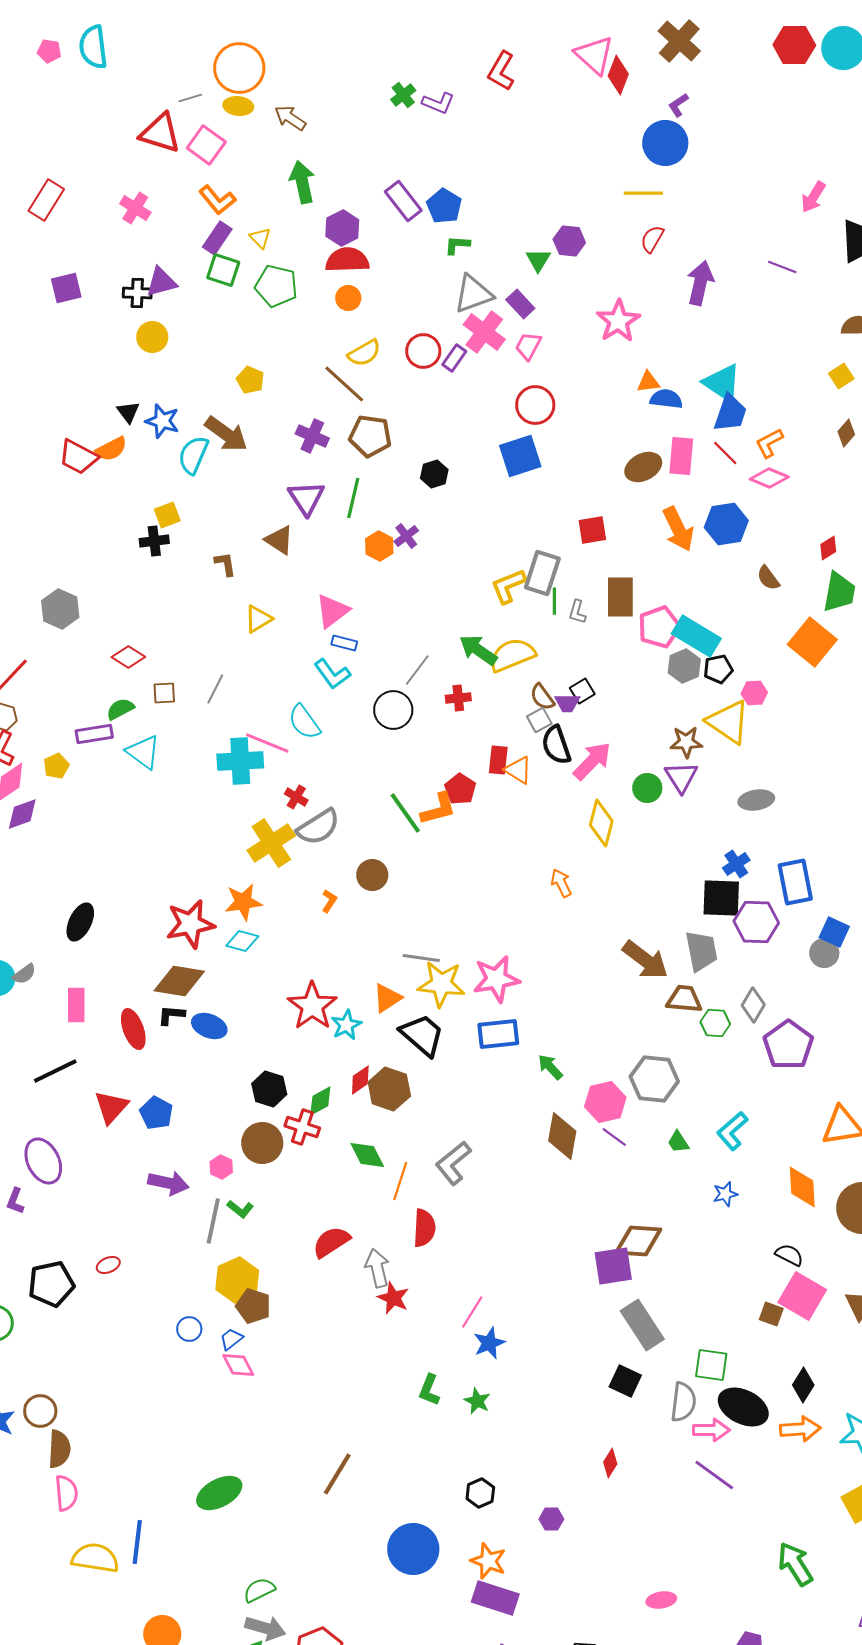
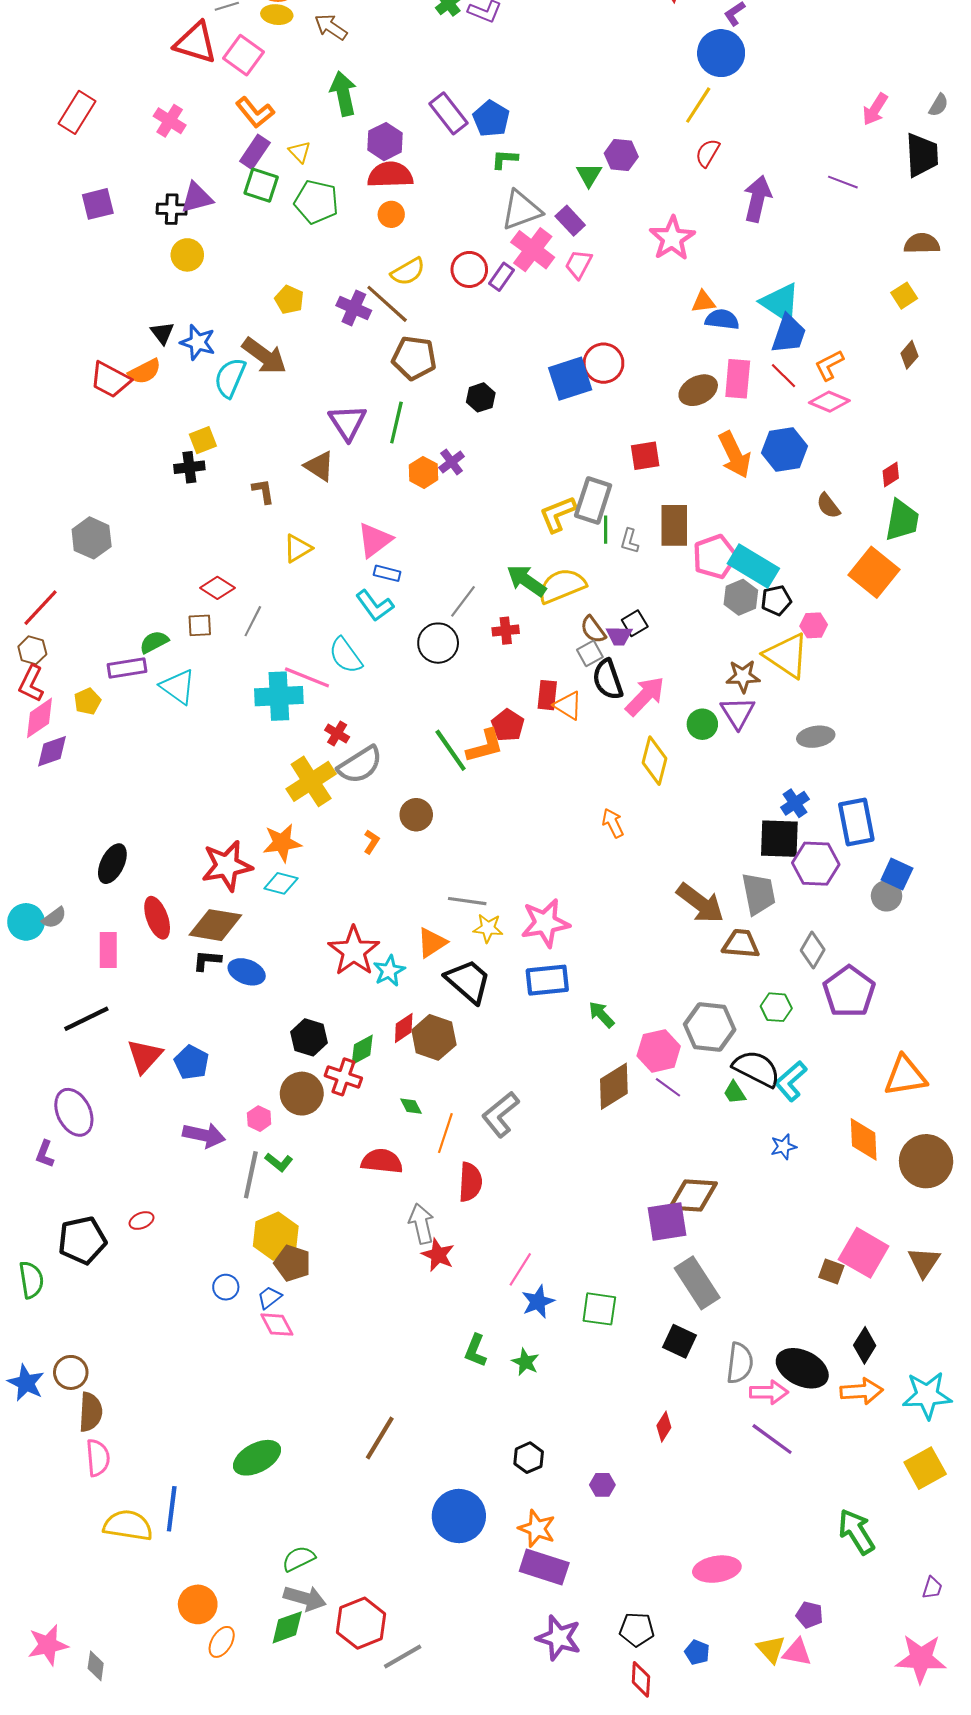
yellow line: (643, 193) -> (698, 105), turned -57
red circle: (535, 405) -> (603, 363), moved
purple cross: (312, 436) -> (354, 308), moved
red diamond: (128, 657) -> (217, 588), moved
yellow star: (441, 984) -> (488, 928), size x0.6
green hexagon: (715, 1023) -> (776, 1007), moved
red ellipse: (133, 1029) -> (157, 918), moved
brown diamond: (562, 1136) -> (614, 1086), turned 48
green diamond: (367, 1155) -> (411, 1106), size x0.6
red semicircle: (331, 1242) -> (382, 1161), moved, turned 39
black semicircle: (789, 1255) -> (756, 1069), moved, size x1.6
green square: (711, 1365) -> (599, 1309), moved
pink ellipse: (661, 1600) -> (717, 1569), size x1.5

